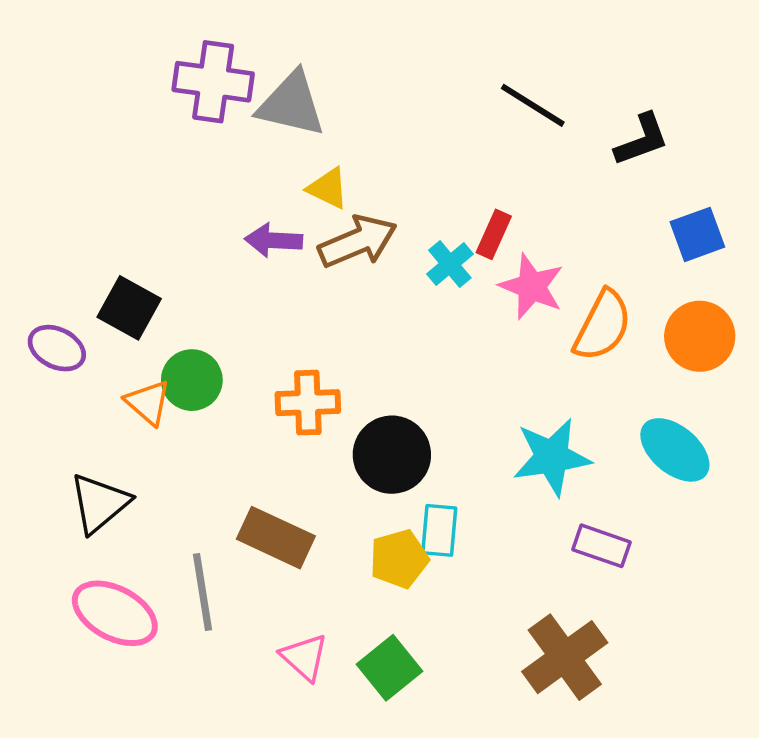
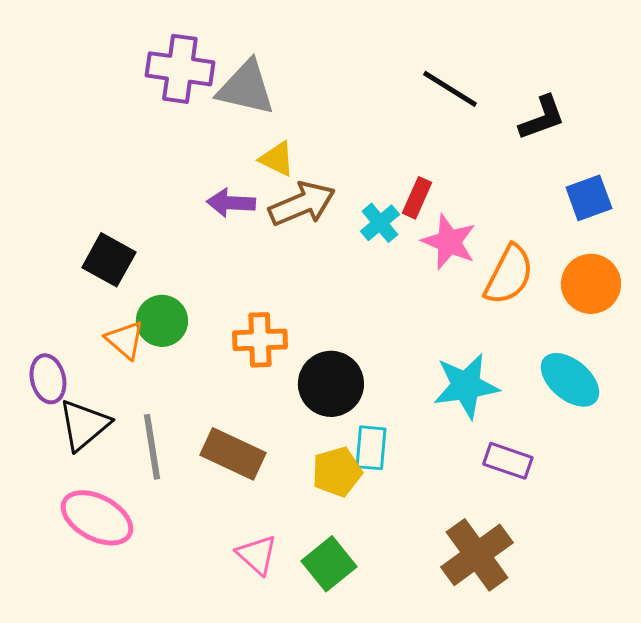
purple ellipse: (57, 348) -> (48, 379), moved, turned 51
gray line: (202, 592) -> (152, 447), moved

